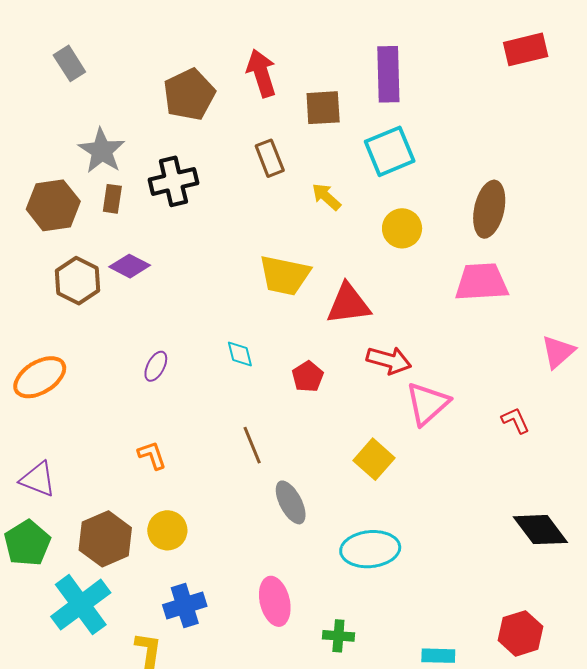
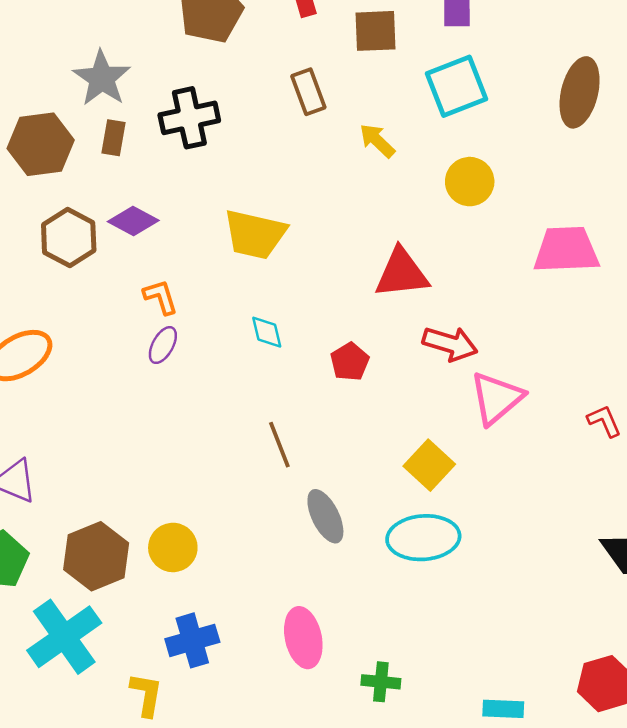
brown ellipse: (489, 209) -> (580, 92), moved
yellow trapezoid: (285, 275) -> (255, 234), moved
orange L-shape: (152, 455) -> (161, 297), moved
cyan ellipse: (370, 549) -> (423, 538), moved

